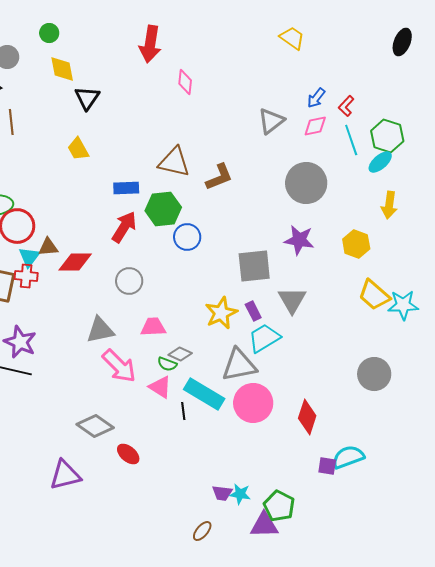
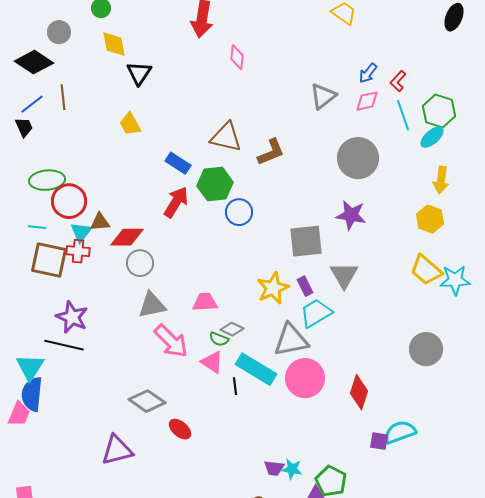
blue rectangle: (126, 188) -> (178, 163), turned 35
yellow hexagon: (356, 244) -> (430, 219), moved
gray circle: (129, 281) -> (140, 263), moved

